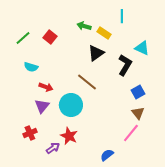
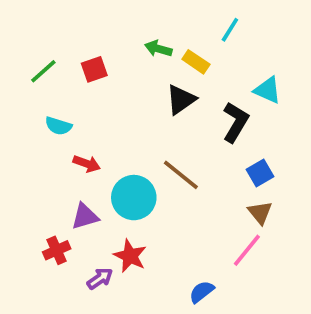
cyan line: (122, 16) -> (230, 30), turned 32
red square: (50, 37) -> (94, 69), turned 32
brown line: (87, 82) -> (181, 175), moved
purple triangle: (42, 106) -> (85, 216), moved, turned 35

